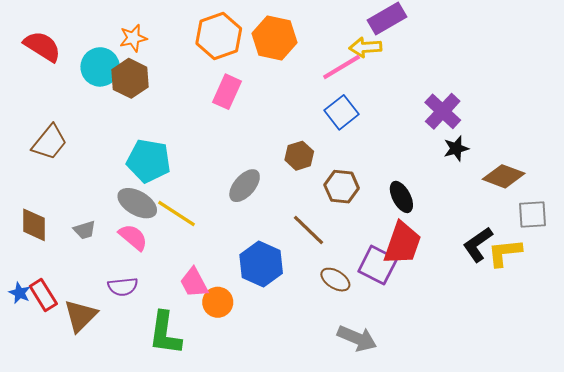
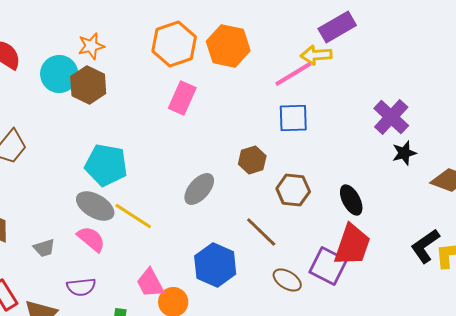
blue square: (342, 112) -> (293, 118), turned 36
gray trapezoid: (85, 230) -> (44, 248), moved

